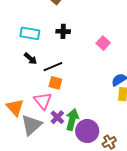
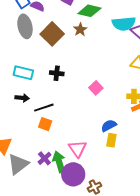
black arrow: (31, 59) -> (22, 98), turned -40
pink triangle: (43, 101) -> (78, 149), moved
green arrow: (72, 120) -> (59, 162), turned -35

